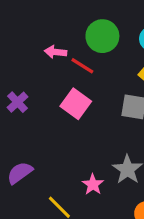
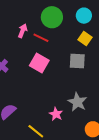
pink arrow: (56, 52) -> (23, 31), turned 112

